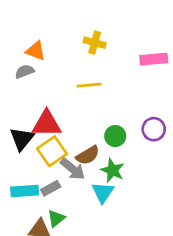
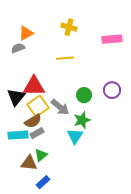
orange triangle: (36, 51) -> (26, 33), turned -49
brown semicircle: (88, 155) -> (33, 121), moved
gray arrow: (73, 169) -> (60, 107), moved
green star: (112, 170) -> (82, 120), turned 30

